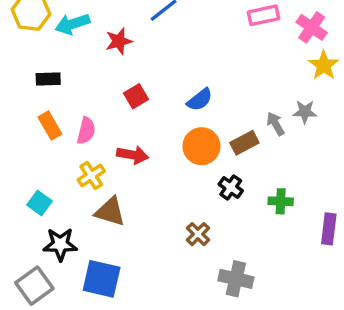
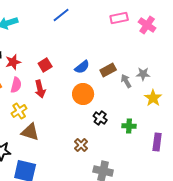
red star: (119, 41) -> (13, 62), moved
yellow star: (324, 65) -> (153, 98), moved
brown rectangle: (244, 143) -> (108, 70), moved
red arrow: (133, 155) -> (40, 89), moved, turned 66

